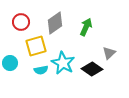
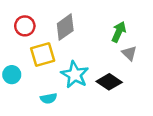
green arrow: (86, 27) -> (119, 32), moved
gray triangle: (109, 53) -> (129, 53), moved, turned -32
cyan semicircle: (41, 70) -> (49, 98), moved

